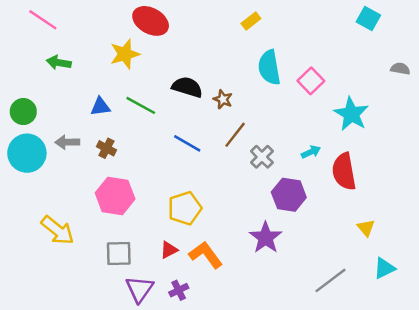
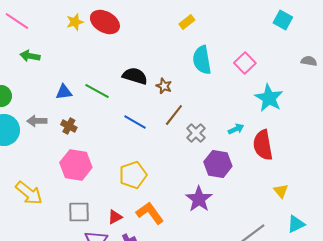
yellow star: (125, 54) -> (75, 22), moved, size x0.7
pink square: (311, 81) -> (245, 63), moved
red triangle: (169, 250) -> (115, 217), moved

